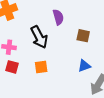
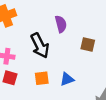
blue triangle: (84, 66) -> (67, 79), moved

